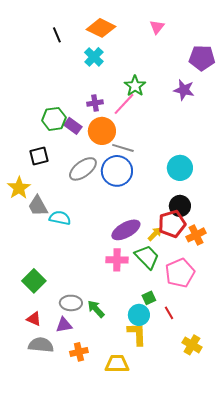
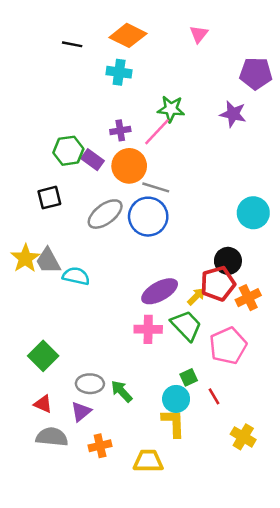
black line: (57, 35) -> (72, 44), turned -56
cyan cross: (94, 57) -> (119, 72), turned -36
green star: (135, 86) -> (171, 109), turned -30
cyan circle: (180, 168) -> (253, 213), moved
yellow star: (19, 188) -> (25, 258), moved
purple triangle: (64, 325) -> (81, 412), turned -30

